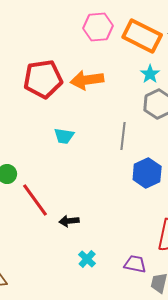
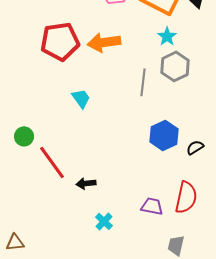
cyan trapezoid: (64, 136) -> (81, 98), turned -135
gray line: (123, 136) -> (143, 82), moved
purple trapezoid: (135, 264) -> (152, 206), moved

